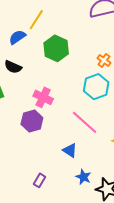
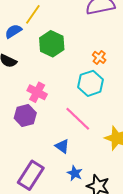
purple rectangle: (39, 180) -> (31, 175), size x2.0

